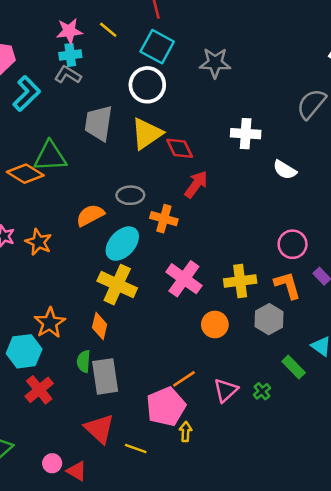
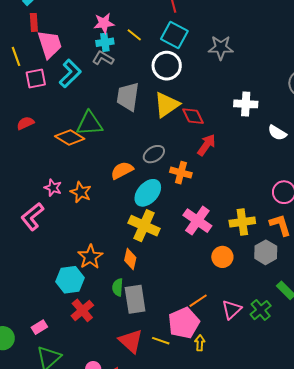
yellow line: (108, 30) -> (134, 35), moved
gray ellipse: (130, 195) -> (154, 154), turned -30
green cross: (262, 391) -> (261, 310), size x1.5
yellow line: (136, 448) -> (161, 341), moved

